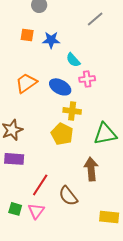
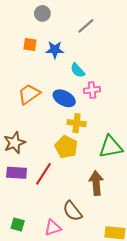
gray line: (95, 19) -> (86, 26), moved
red line: (40, 185) -> (43, 174), moved
pink triangle: (36, 211) -> (53, 228), moved, turned 36

